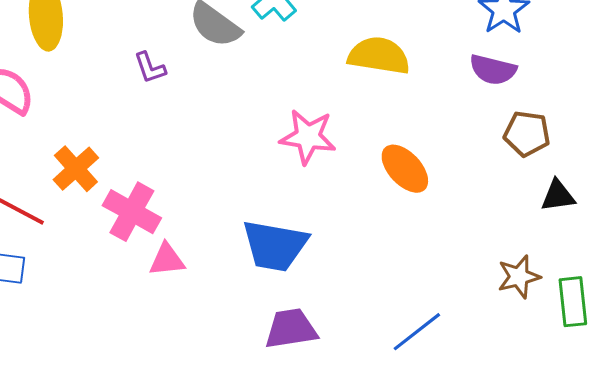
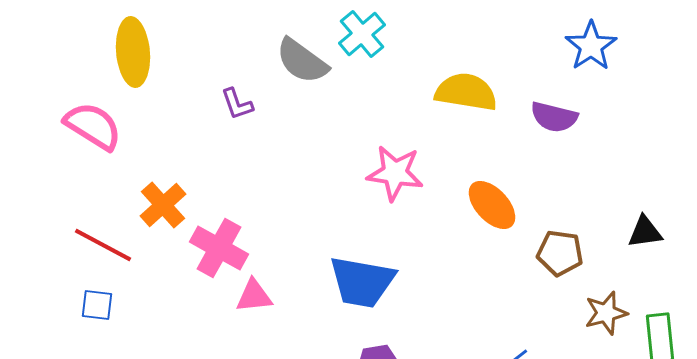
purple semicircle: (493, 70) -> (554, 117), moved
brown pentagon: (527, 134) -> (560, 253), moved

